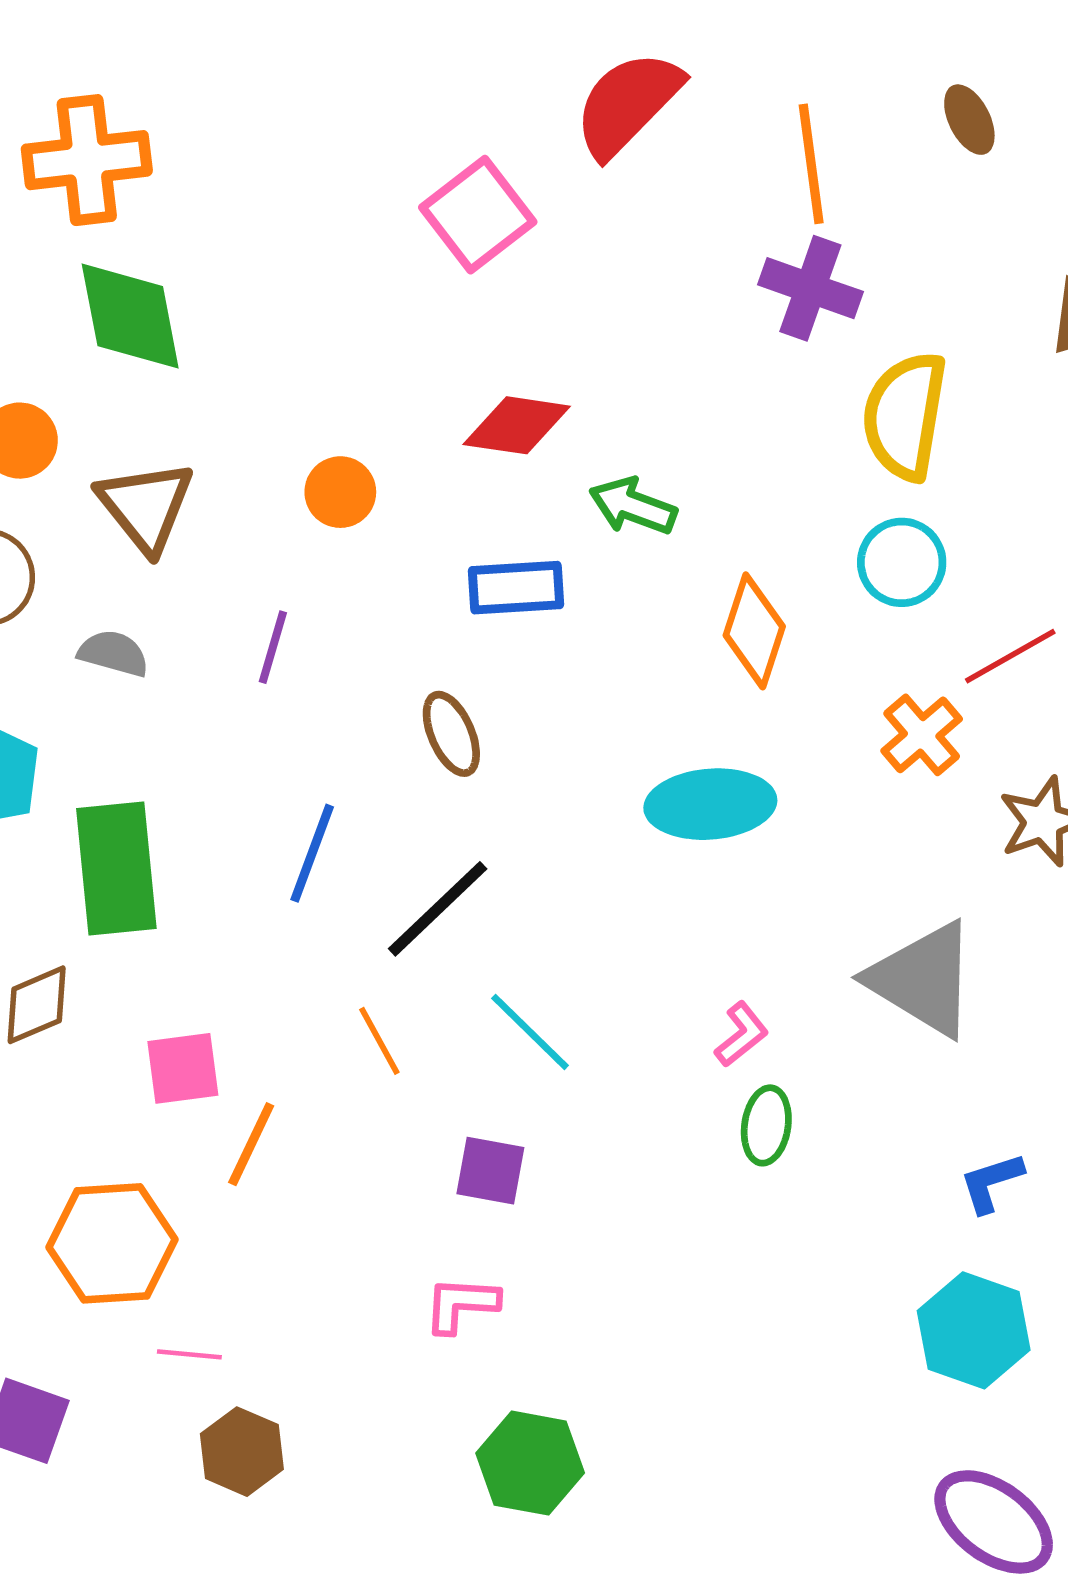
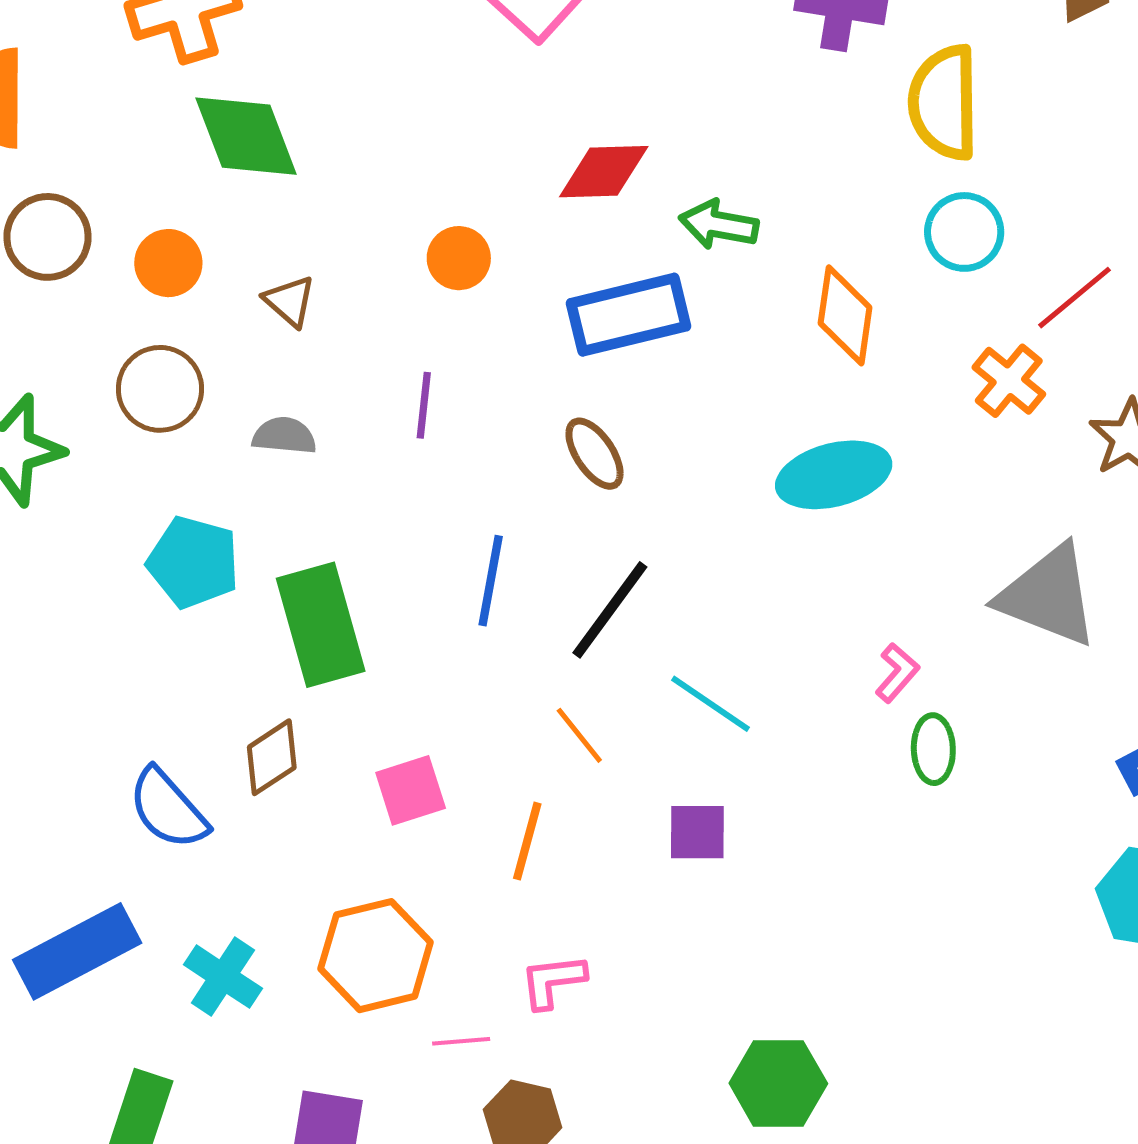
brown triangle: (146, 506) -> (290, 301), size x0.6
blue rectangle: (516, 588) -> (629, 315), size x1.4
orange line: (251, 1144) -> (527, 841), moved
pink L-shape: (461, 1304) -> (553, 981), moved

